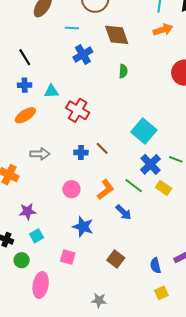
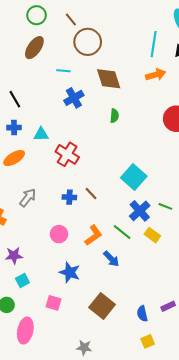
gray arrow: (40, 154) -> (28, 198), turned -54
brown square: (116, 259) -> (102, 306), size x1.4

